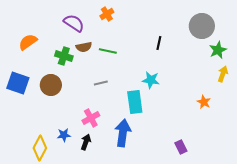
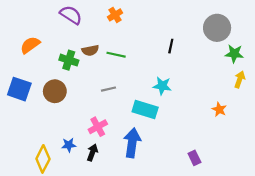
purple semicircle: (74, 23) -> (71, 15), moved
green star: (218, 50) -> (234, 54), turned 30
cyan rectangle: (135, 102) -> (145, 109), turned -65

